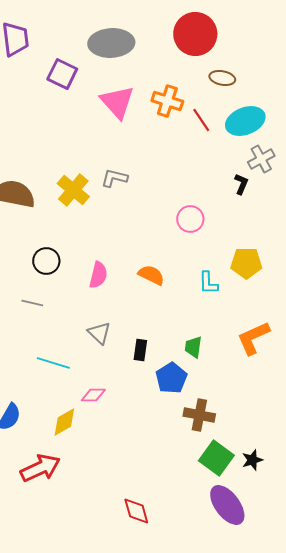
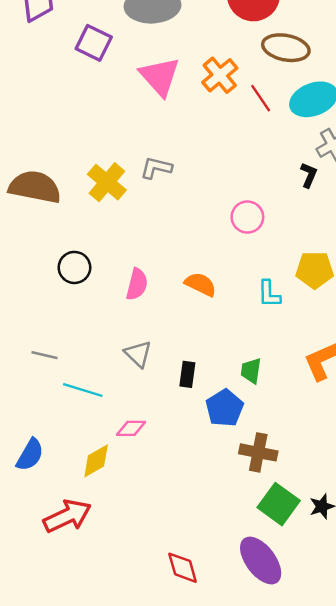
brown ellipse: (222, 78) -> (286, 48), size x1.5
orange cross: (167, 101) -> (220, 75), turned 32
gray line: (32, 303) -> (44, 355), moved
purple ellipse: (227, 505) -> (261, 561), moved

